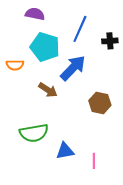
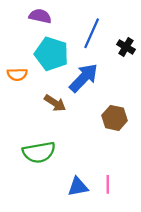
black cross: (110, 41) -> (126, 47), turned 35
blue triangle: (65, 151) -> (78, 187), moved

